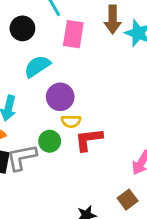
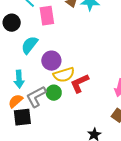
yellow semicircle: (71, 121) -> (64, 75), size x1.5
gray L-shape: (22, 157) -> (36, 97), moved

